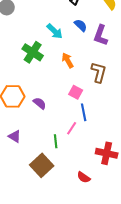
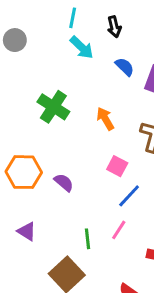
cyan arrow: (55, 31) -> (82, 47), moved
blue line: (84, 112) -> (129, 196), turned 54
pink line: (72, 128) -> (119, 230), moved

